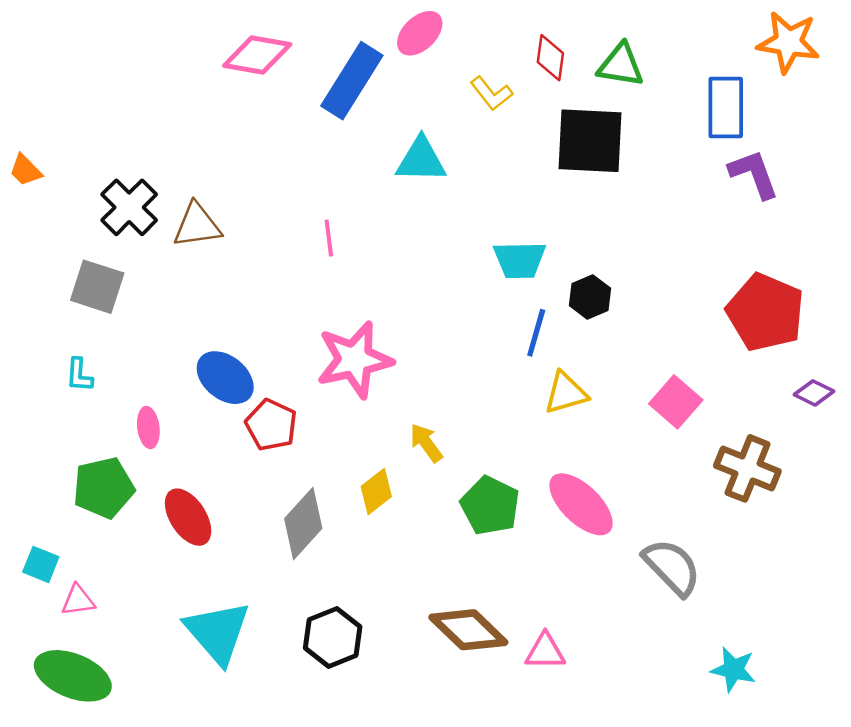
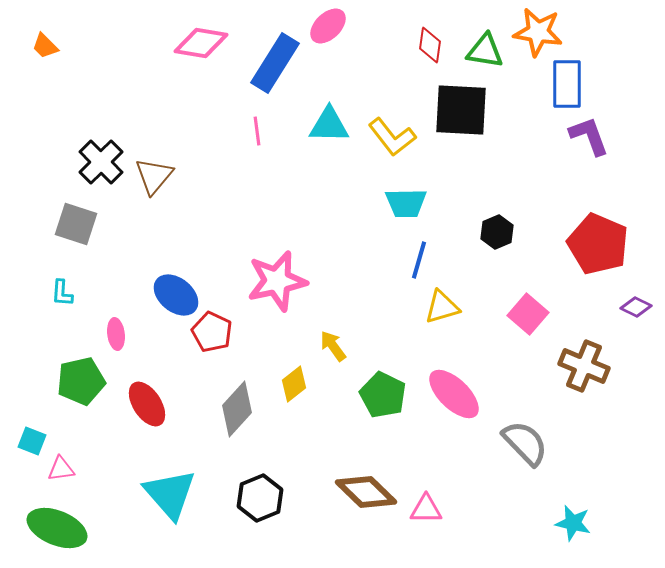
orange star: (788, 42) -> (538, 32), moved
yellow L-shape: (491, 93) -> (392, 137), moved, size x1.4
orange trapezoid: (25, 170) -> (45, 46), moved
brown triangle: (197, 225) -> (154, 176), turned -42
pink line: (329, 238) -> (257, 131), moved
black hexagon: (590, 297) -> (497, 232), moved

